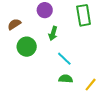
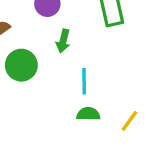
cyan line: (64, 59) -> (84, 81), turned 49

